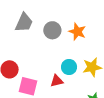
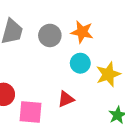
cyan circle: (69, 67) -> (80, 63), moved

